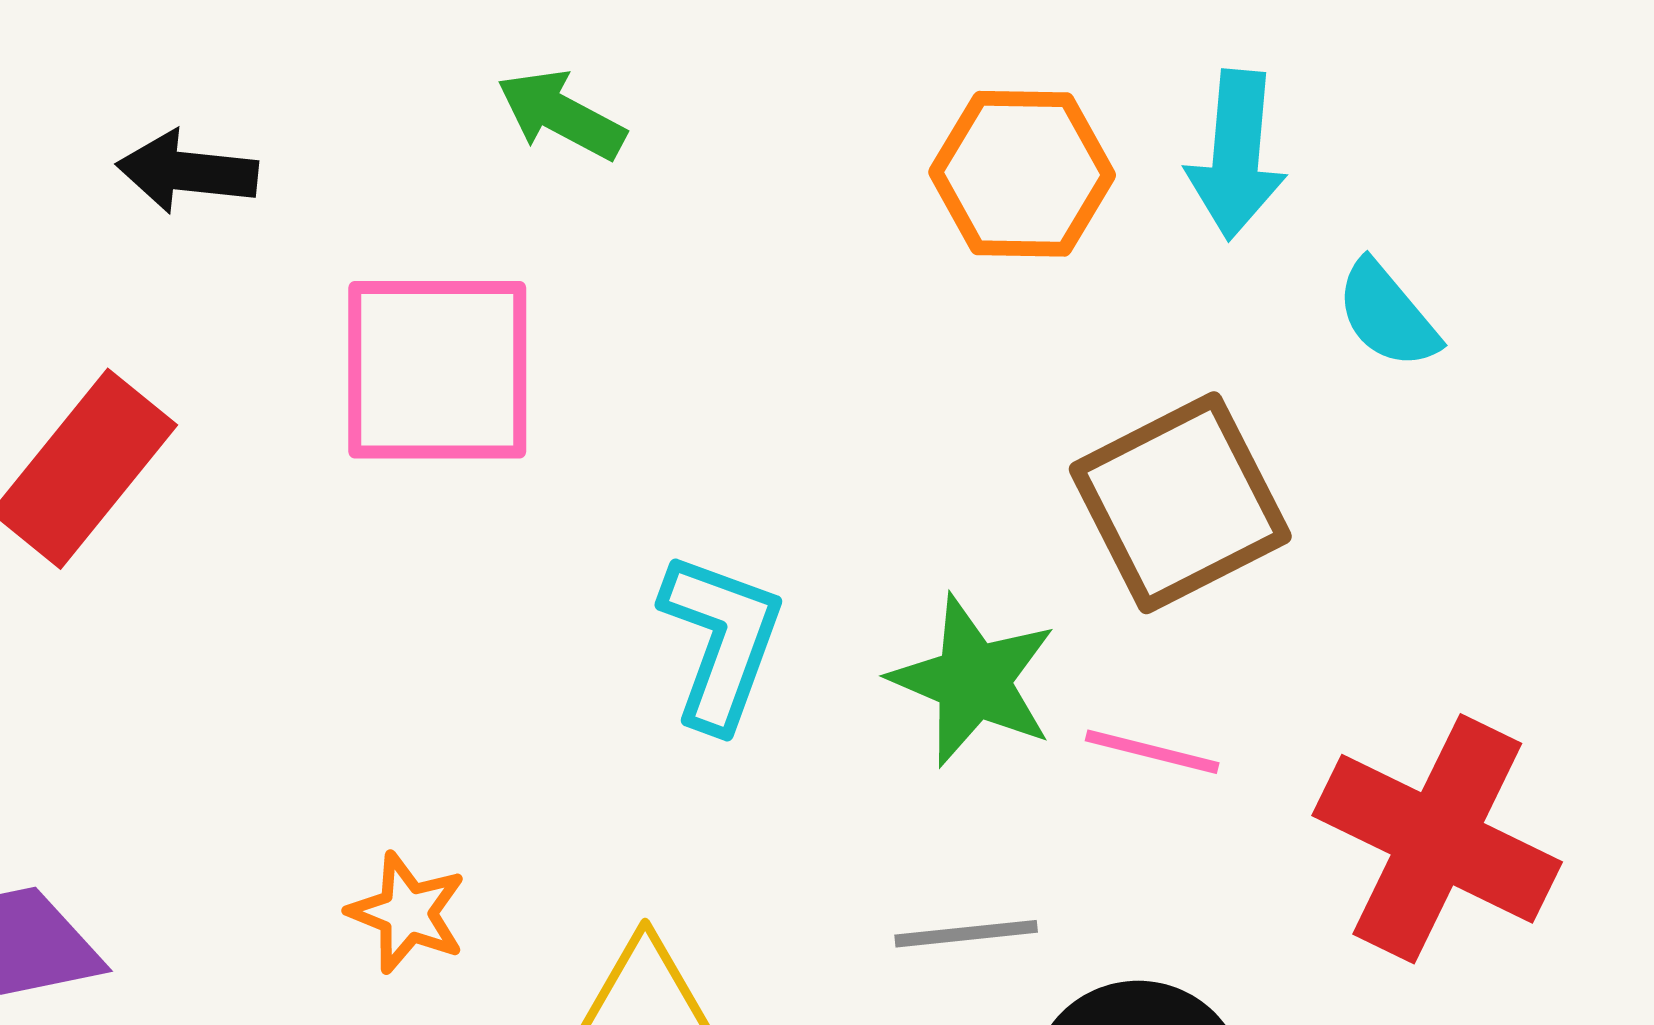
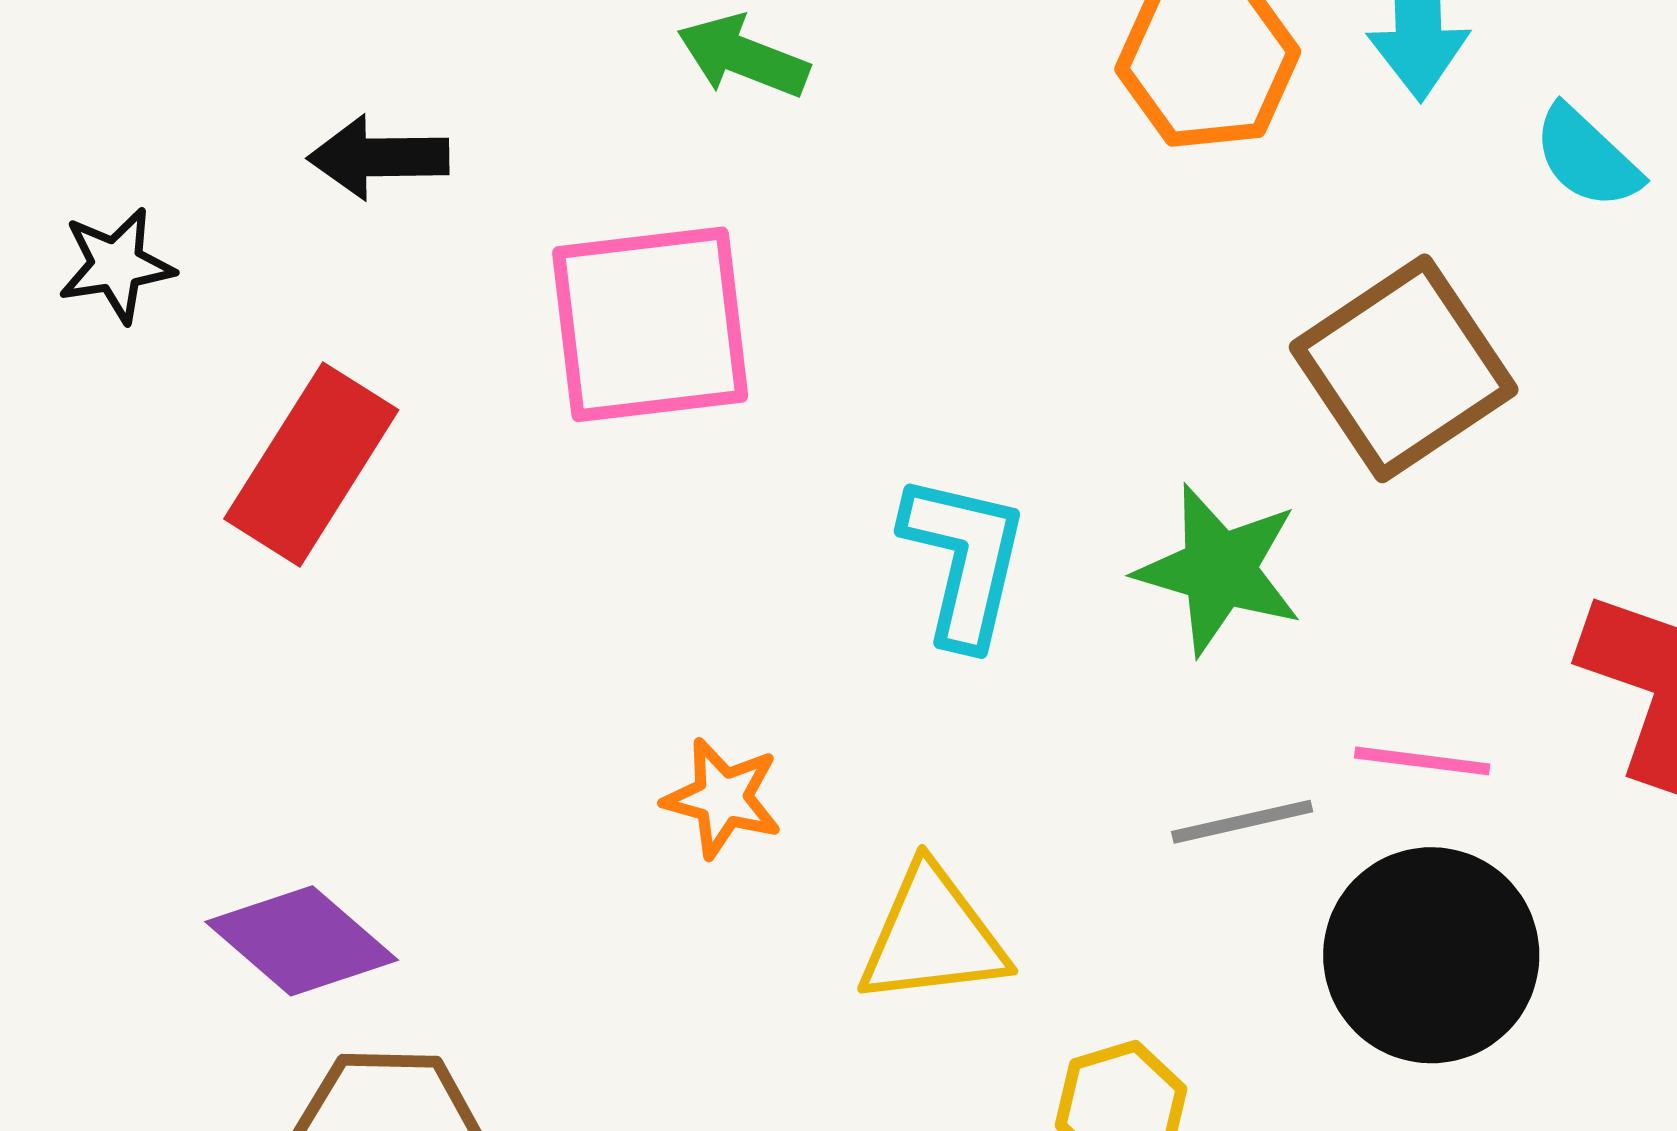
pink line: (1152, 752) -> (1422, 761), moved
orange star: (407, 913) -> (723, 798), moved

